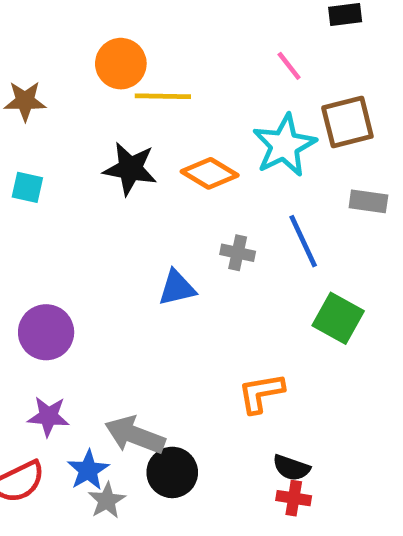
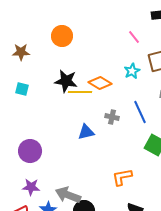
yellow line: (163, 96) -> (80, 92), moved
cyan star: (284, 145) -> (132, 71), size x0.6

